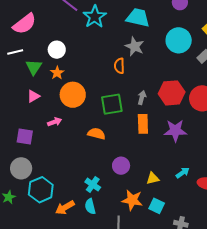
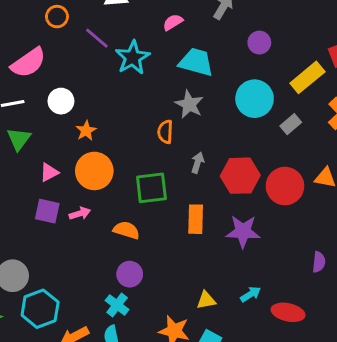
white circle: (57, 50) -> (61, 101), moved
green triangle: (34, 67) -> (19, 139), moved
orange star: (57, 73) -> (86, 131), moved
pink triangle: (33, 96) -> (49, 172), moved
gray arrow: (142, 98) -> (198, 163), moved
pink arrow: (55, 122) -> (80, 213), moved
purple square: (25, 137) -> (47, 211), moved
purple circle: (121, 166) -> (130, 274), moved

